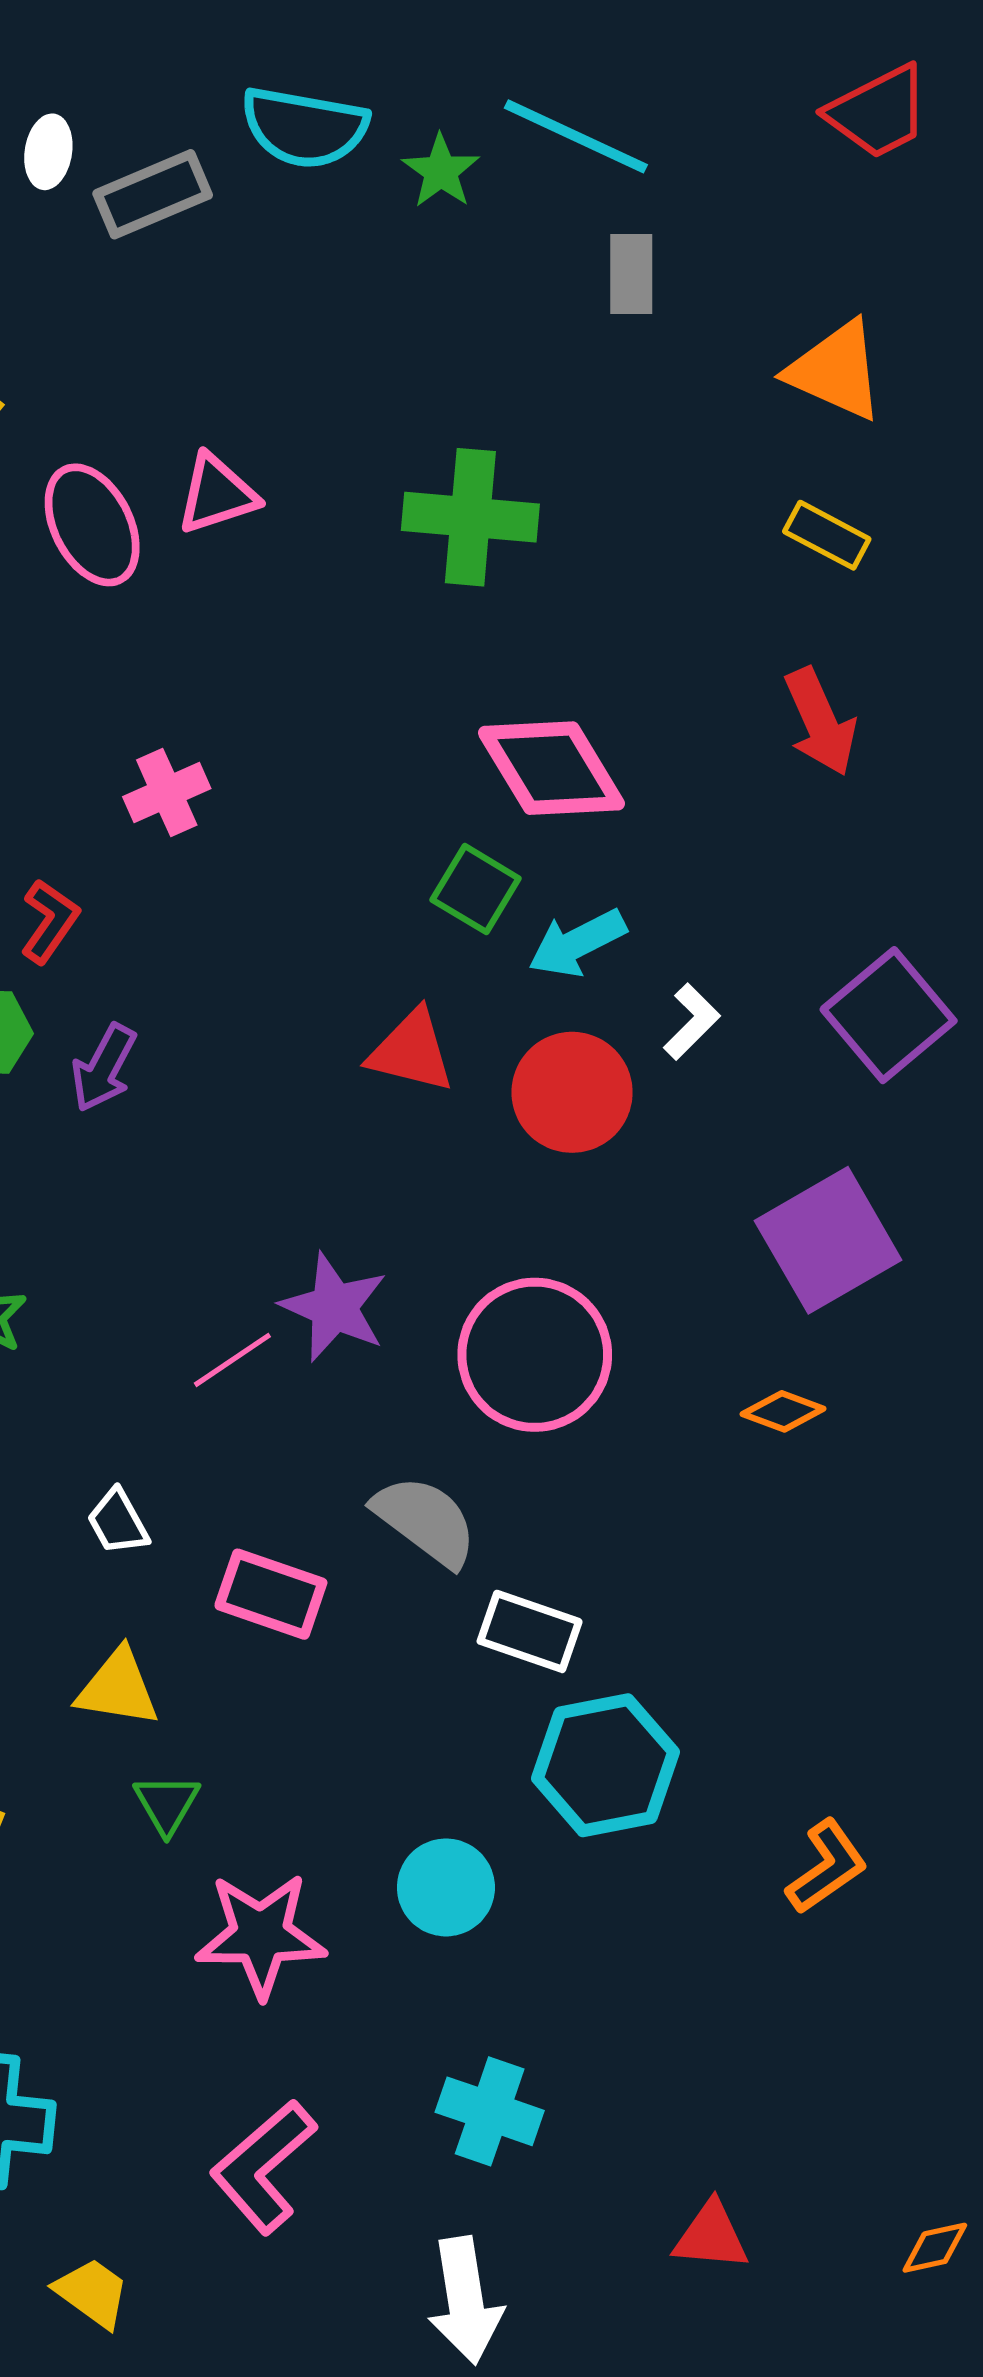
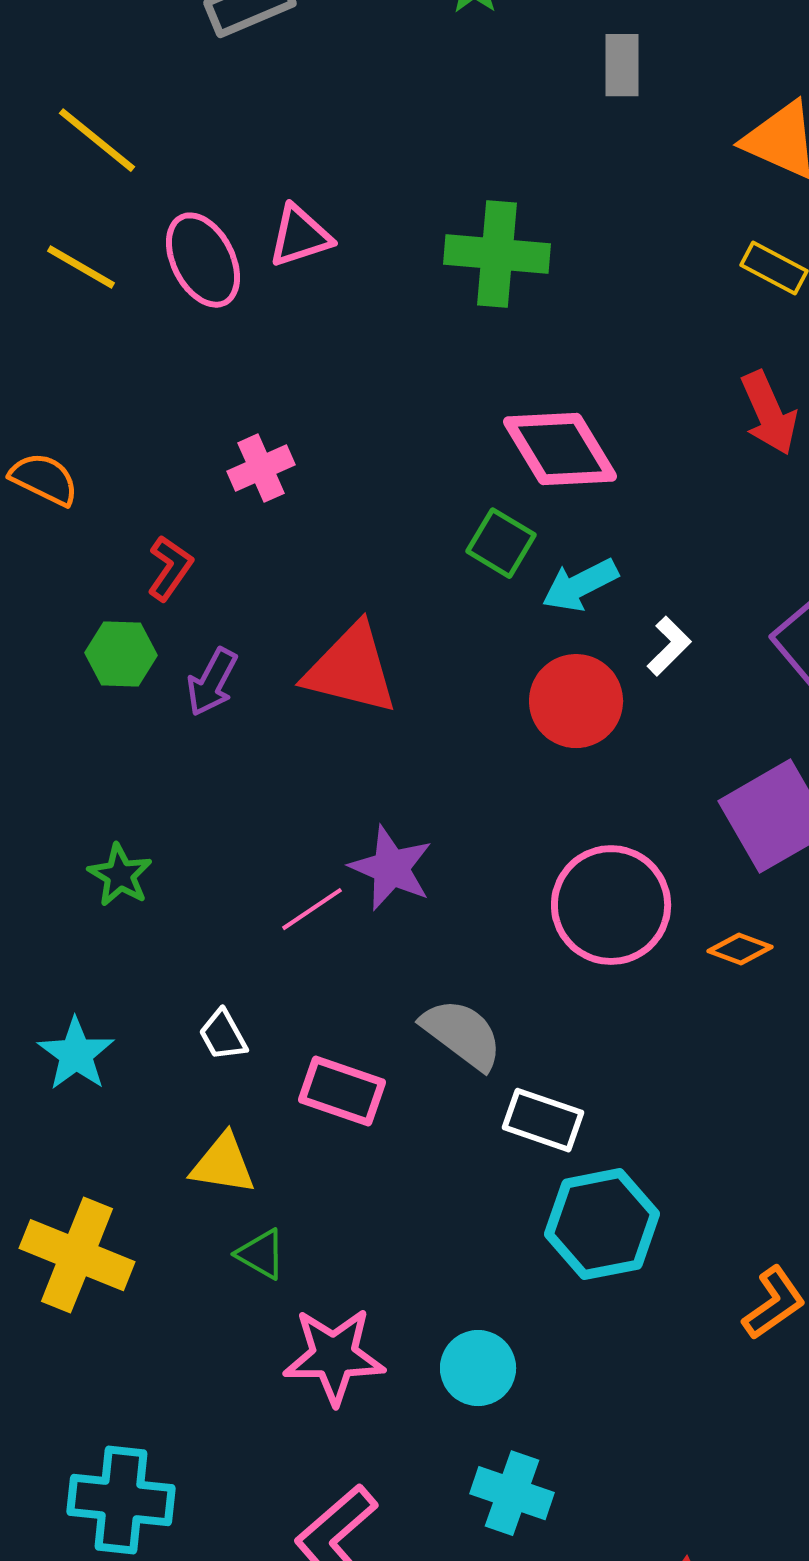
red triangle: (411, 1051) -> (351, 669), moved, size x1.4
pink circle: (535, 1355) -> (611, 905), moved
green triangle: (167, 1804) -> (261, 1254), turned -30
cyan circle: (446, 1887) -> (478, 1368), moved

